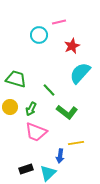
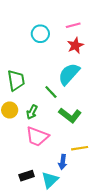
pink line: (59, 22) -> (73, 25), moved
cyan semicircle: (80, 73) -> (69, 74), moved
green trapezoid: (16, 79) -> (16, 80), turned 65

